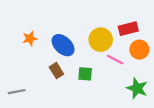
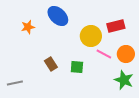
orange star: (30, 39) -> (28, 27), moved
blue ellipse: (63, 45) -> (58, 16), moved
orange circle: (139, 50) -> (126, 54), moved

